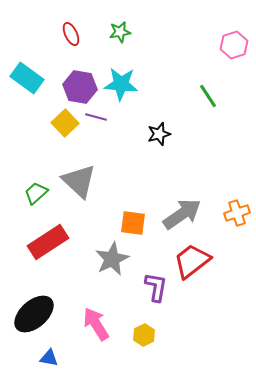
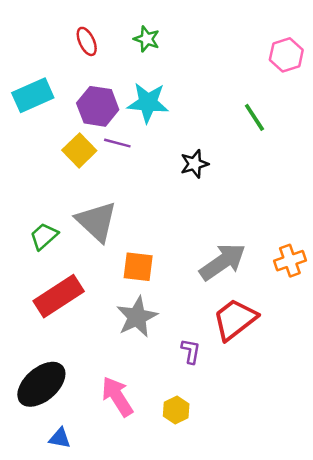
green star: (120, 32) -> (147, 39), turned 30
cyan rectangle: (27, 78) -> (33, 95), turned -60
orange square: (133, 223) -> (138, 267), moved
purple L-shape: (156, 287) -> (191, 351), size x0.7

